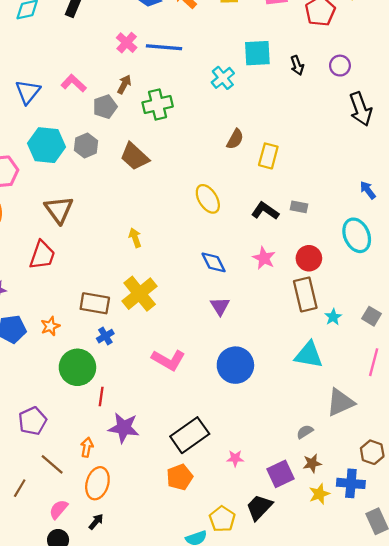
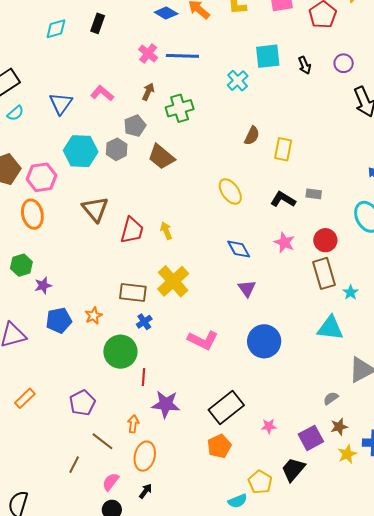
gray pentagon: (105, 107) -> (135, 126), moved
red trapezoid: (42, 255) -> (132, 230), moved

